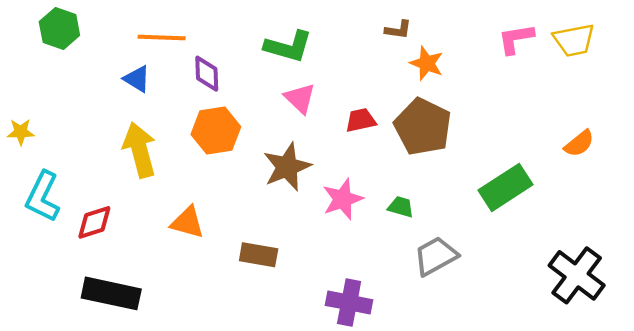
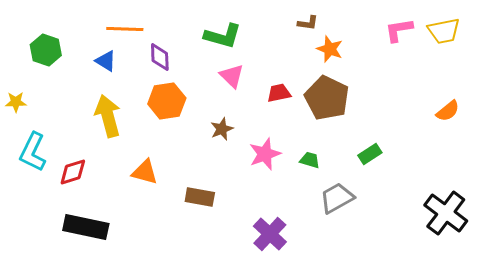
green hexagon: (59, 28) -> (46, 50), moved
brown star: (287, 167) -> (222, 129), size x0.6
green rectangle: (506, 187) -> (370, 154), moved, size x0.6
purple cross: (349, 303) -> (270, 234), turned 32

